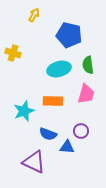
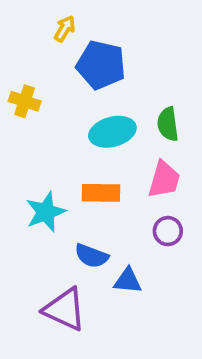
blue pentagon: (69, 35) -> (101, 65), moved
purple circle: (81, 131) -> (168, 231), moved

